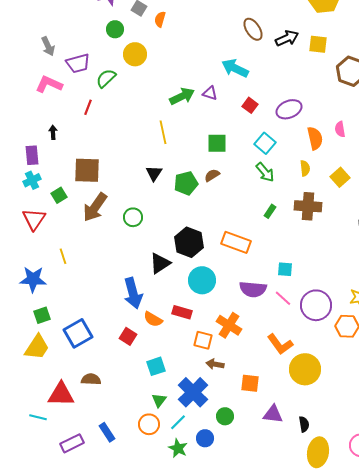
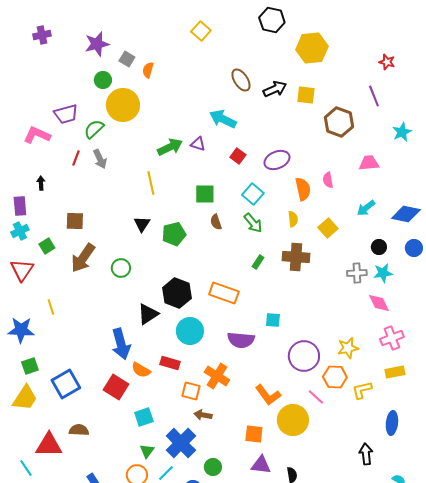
gray arrow: (48, 46) -> (100, 159), moved
yellow circle: (135, 54) -> (123, 105), size x1.4
brown square: (87, 170) -> (75, 221), size x0.7
brown semicircle: (212, 175) -> (216, 222), moved, turned -77
pink line: (283, 298) -> (316, 397), moved
red square: (128, 336) -> (116, 387), size x1.4
orange square: (250, 383) -> (254, 434), moved
cyan line: (38, 417) -> (26, 468), turned 42

